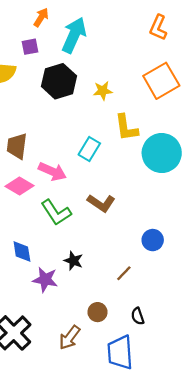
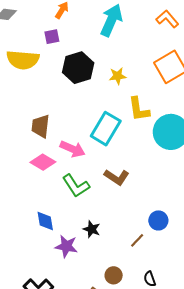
orange L-shape: (158, 28) -> (167, 19), turned 115
cyan arrow: (74, 35) -> (111, 20), moved
cyan rectangle: (89, 149) -> (106, 129), size x1.5
blue circle: (153, 240) -> (158, 220), moved

